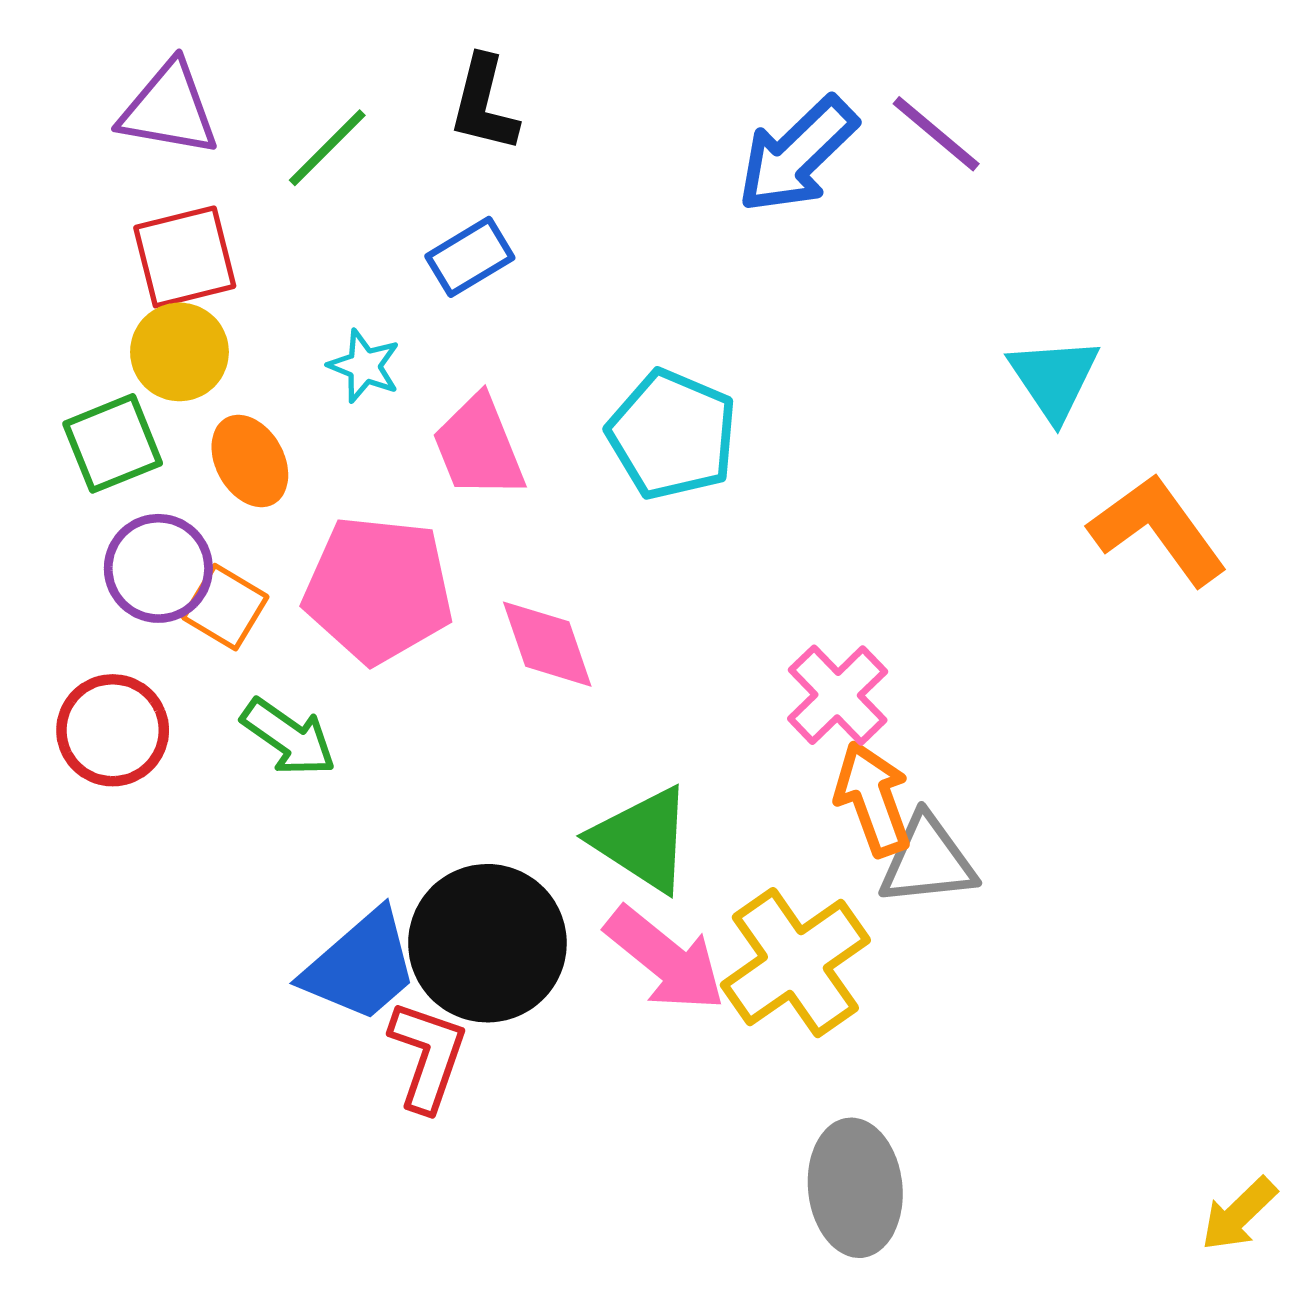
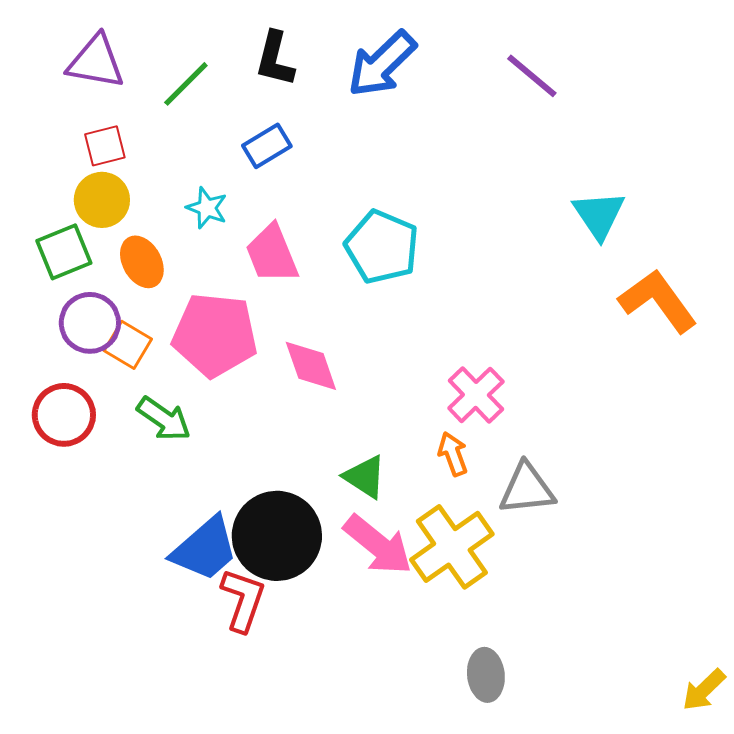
blue arrow: (797, 155) -> (382, 64), moved
red square: (185, 257) -> (105, 146), size x0.7
orange arrow: (873, 799) -> (453, 454), moved, size x0.7
green triangle: (642, 839) -> (365, 477), size x0.7
gray ellipse: (855, 1188) -> (486, 675), size x0.7

